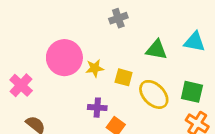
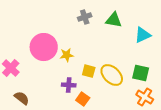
cyan triangle: (195, 42) -> (143, 35), turned -36
green triangle: (156, 50) -> (114, 20), moved
yellow square: (124, 77) -> (89, 71), moved

